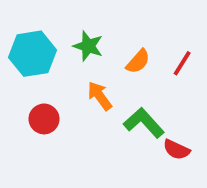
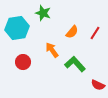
green star: (88, 46) -> (43, 13), moved
red semicircle: (176, 150) -> (98, 85), moved

